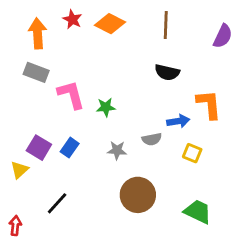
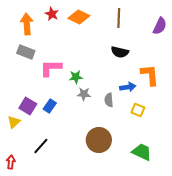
pink L-shape: (71, 95) -> (51, 68), turned -75
gray semicircle: (152, 139) -> (109, 100), turned 96
gray star: (117, 150) -> (84, 94), moved

